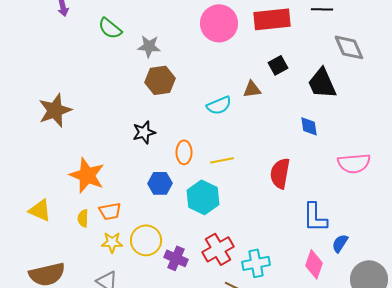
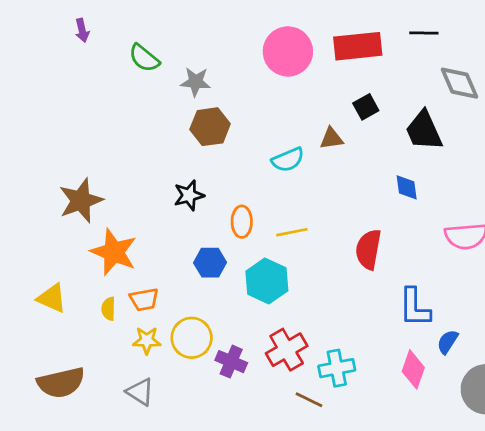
brown star: (55, 110) -> (81, 201), moved

